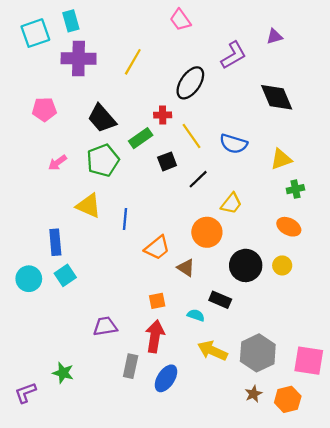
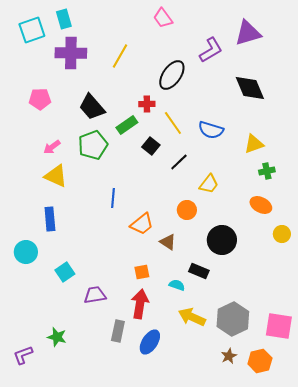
purple triangle: (274, 36) -> (248, 33), size x1.8
black square: (167, 161) -> (151, 146), turned -30
yellow triangle: (89, 206) -> (56, 176), moved
orange circle: (207, 232) -> (187, 210), size x0.7
yellow circle: (282, 265) -> (282, 234), moved
cyan square: (65, 275) -> (65, 272), moved

